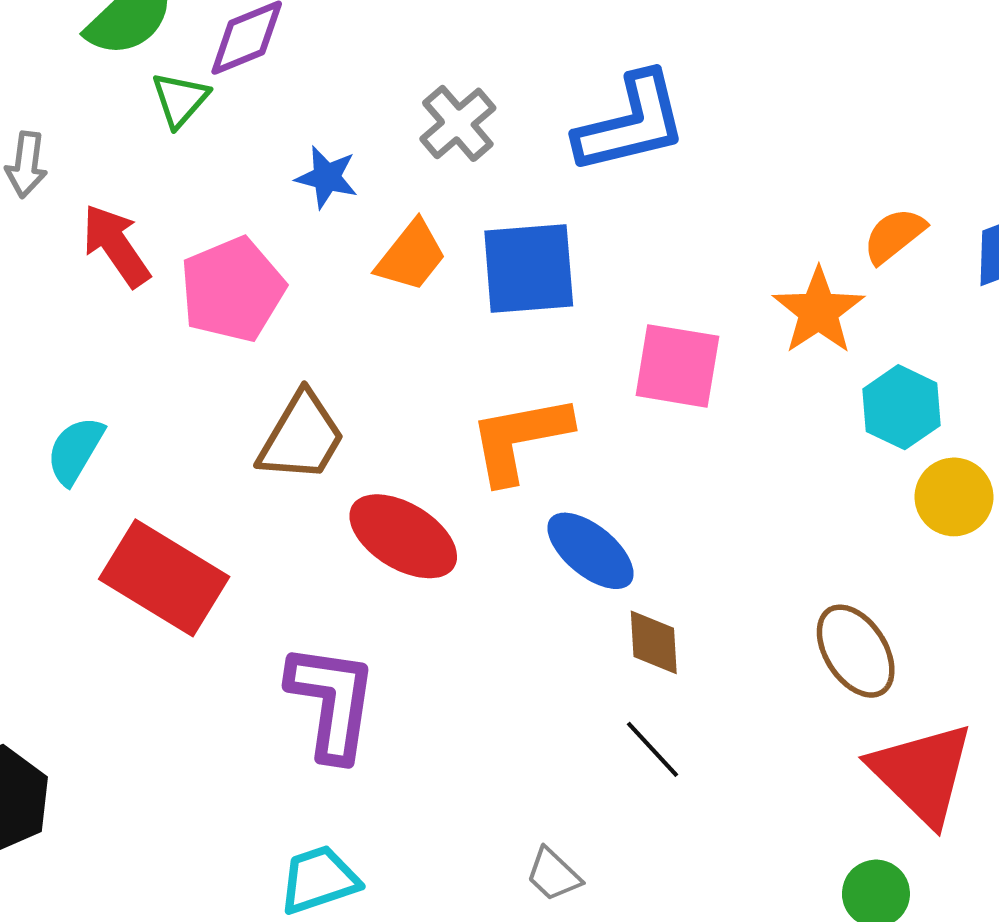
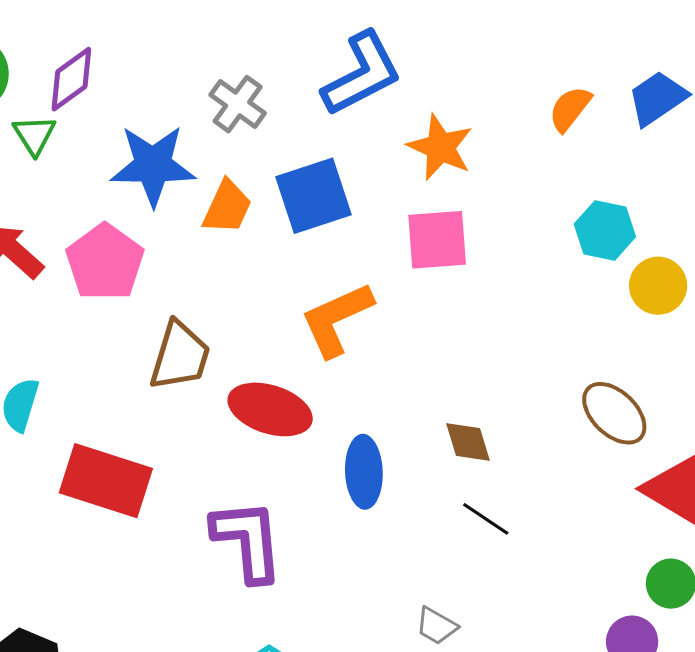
blue star: (327, 177) -> (153, 165), size x1.8
orange star: (818, 311) -> (440, 147), moved
blue ellipse: (590, 551) -> (364, 472), moved, turned 62

